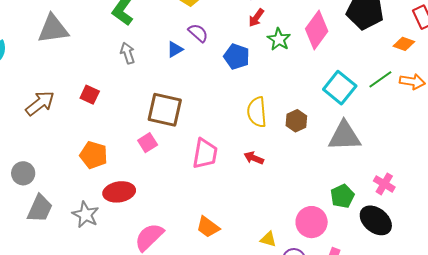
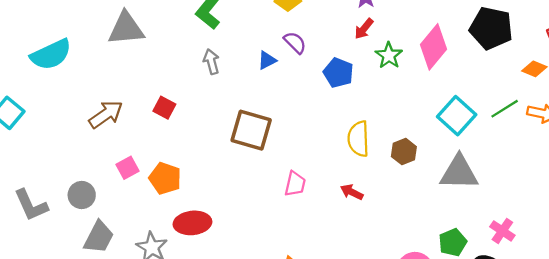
pink square: (148, 143) -> (128, 168), moved
pink trapezoid: (205, 154) -> (295, 184), size x0.7

